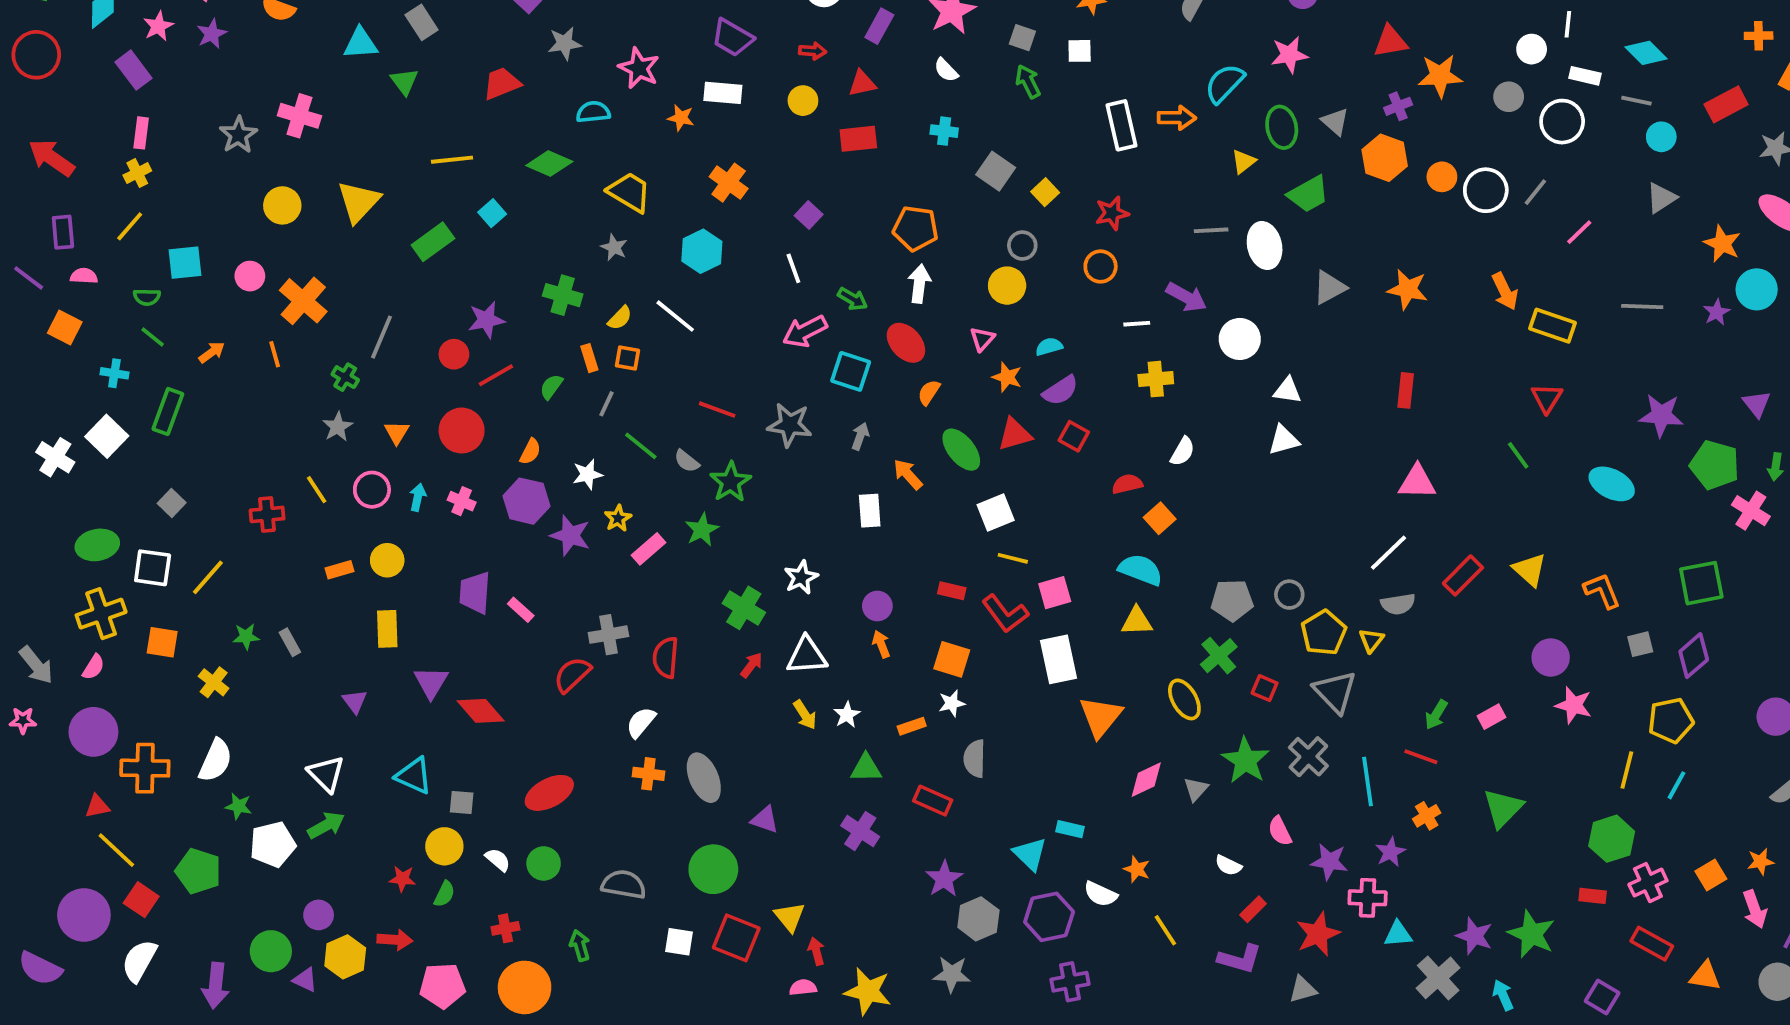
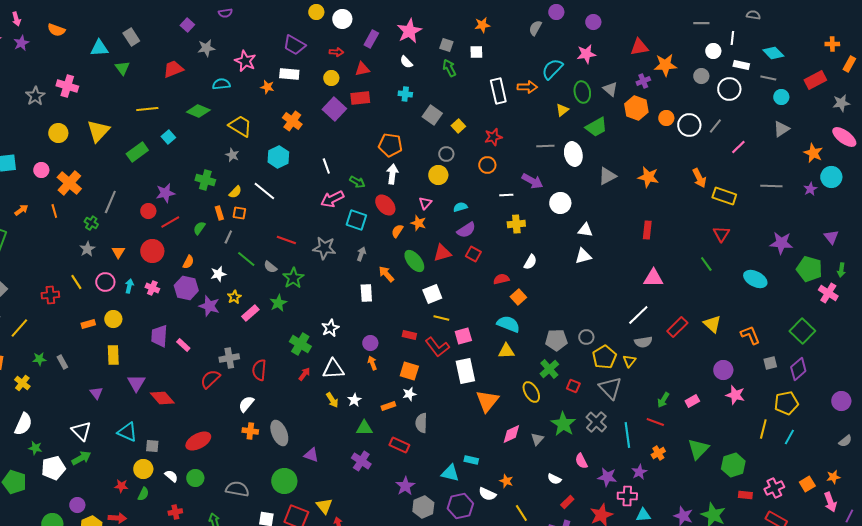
purple square: (809, 215) -> (334, 109), moved, size x1.6
orange star: (1007, 377) -> (418, 223), moved
green square: (1701, 583) -> (802, 331), turned -35
green hexagon: (1612, 839) -> (733, 465), moved
cyan triangle: (1030, 854) -> (450, 473), turned -30

